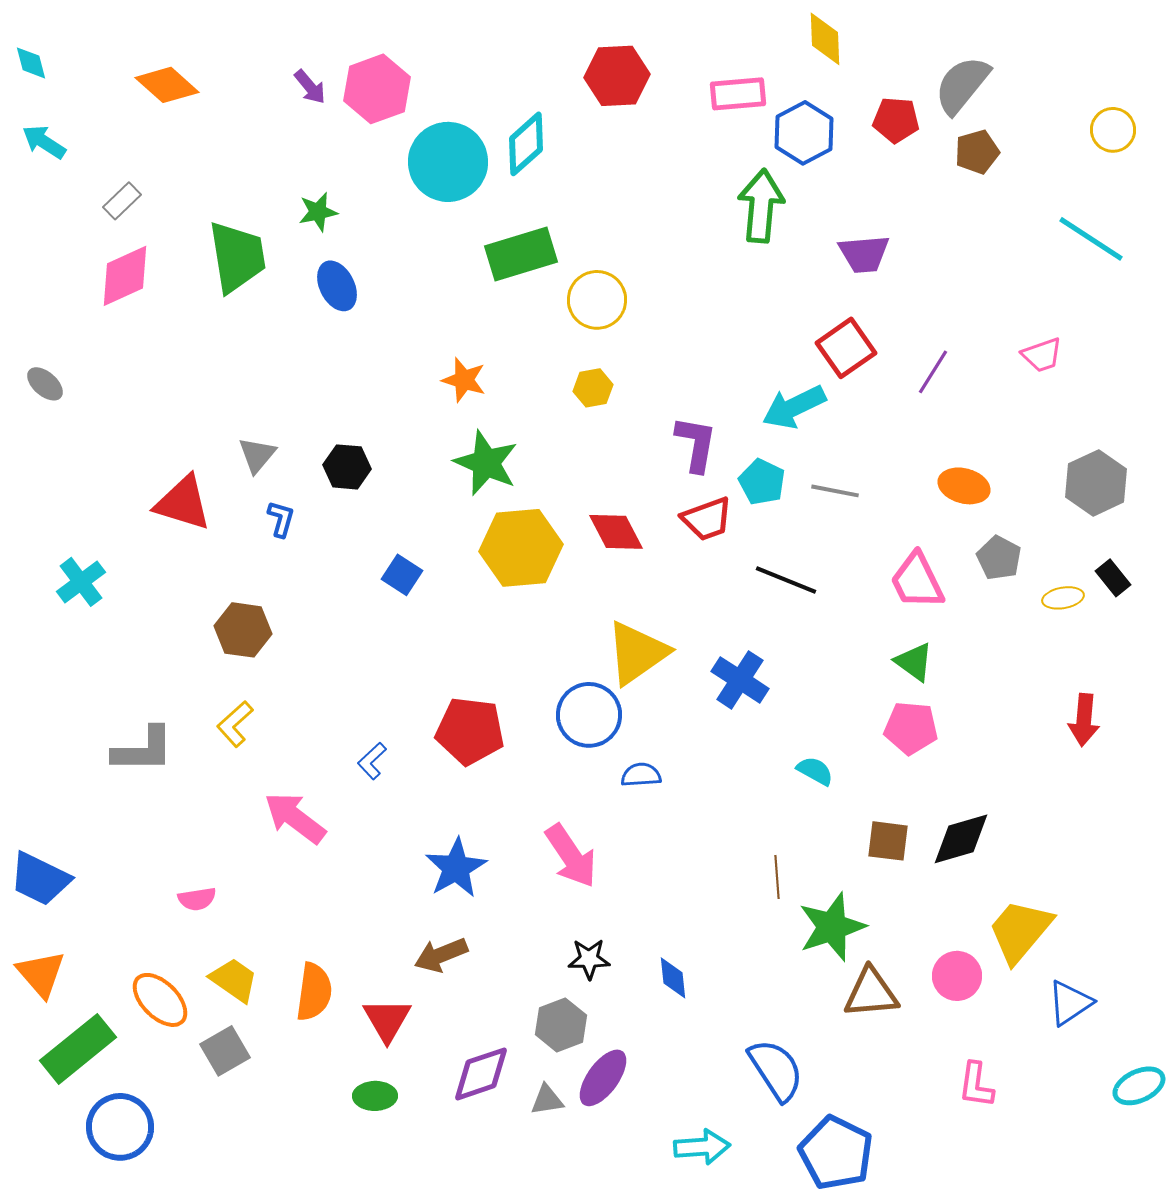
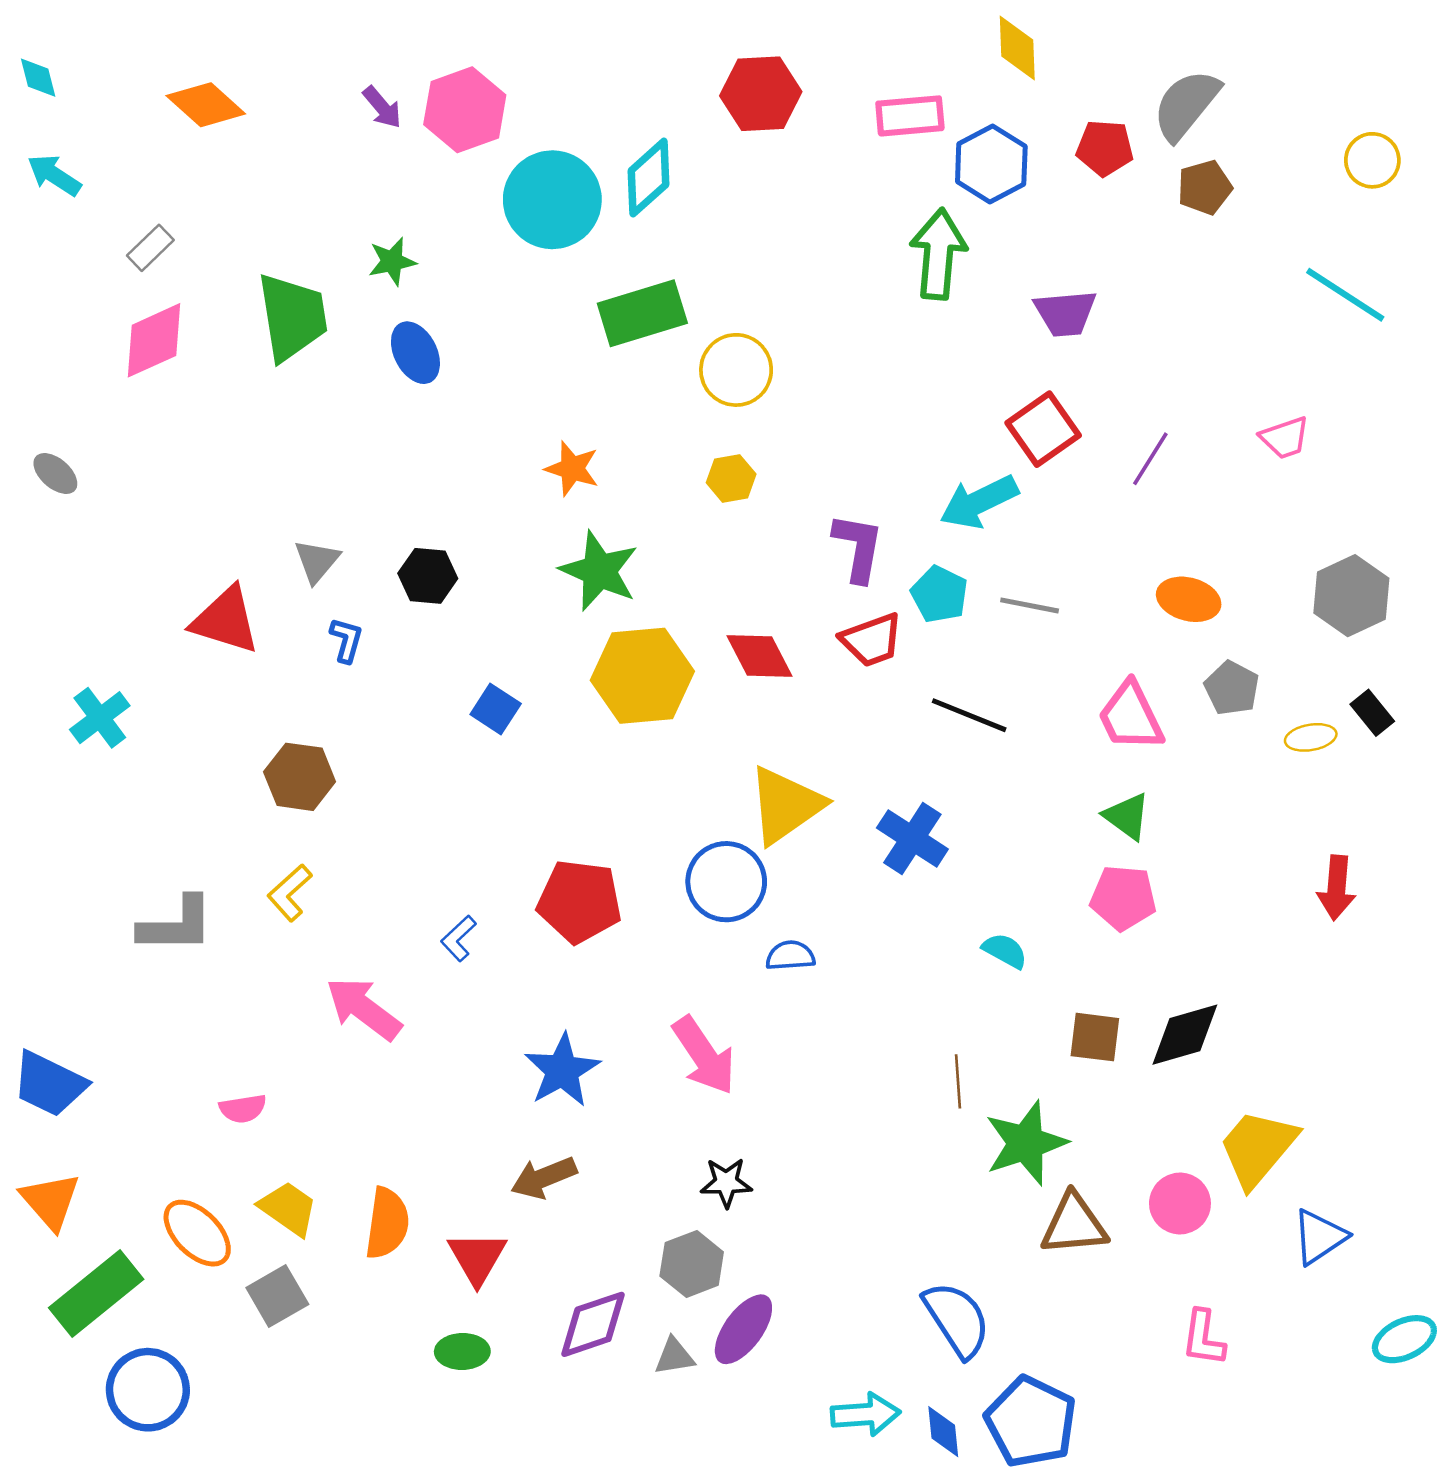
blue diamond: (673, 978) -> (943, 1432), moved

